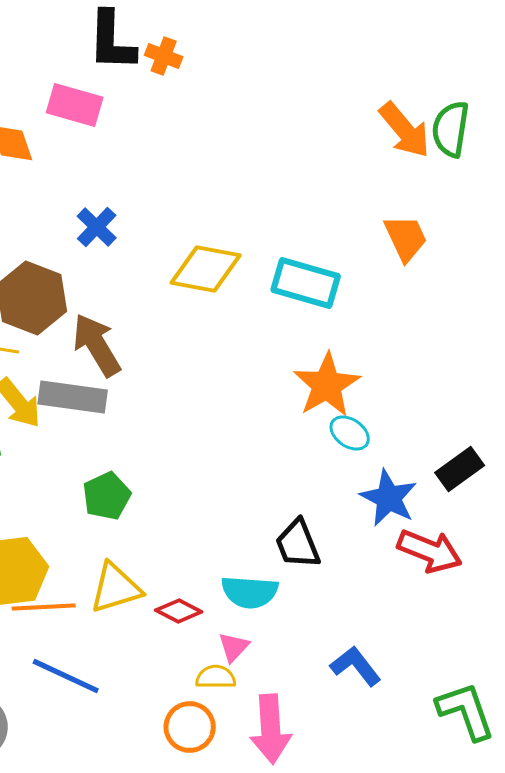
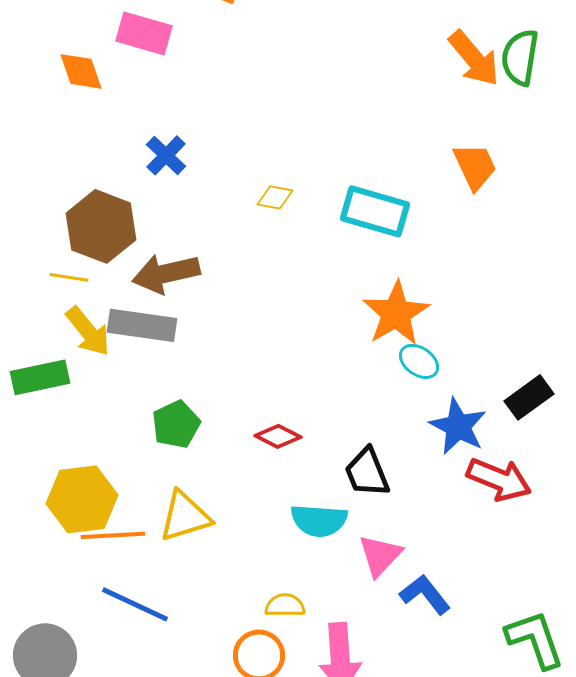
yellow diamond: (206, 269) -> (275, 197), size x0.5
brown arrow: (97, 345) -> (166, 273), turned -72
red diamond: (179, 611) -> (278, 436), moved
pink triangle: (234, 647) -> (380, 555), moved, size x1.4

